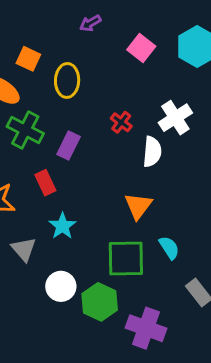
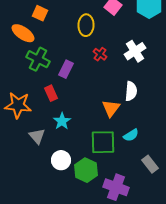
yellow ellipse: (67, 80) -> (86, 25), moved
white semicircle: (152, 152) -> (131, 91), moved
cyan semicircle: (169, 248) -> (131, 135), turned 91

